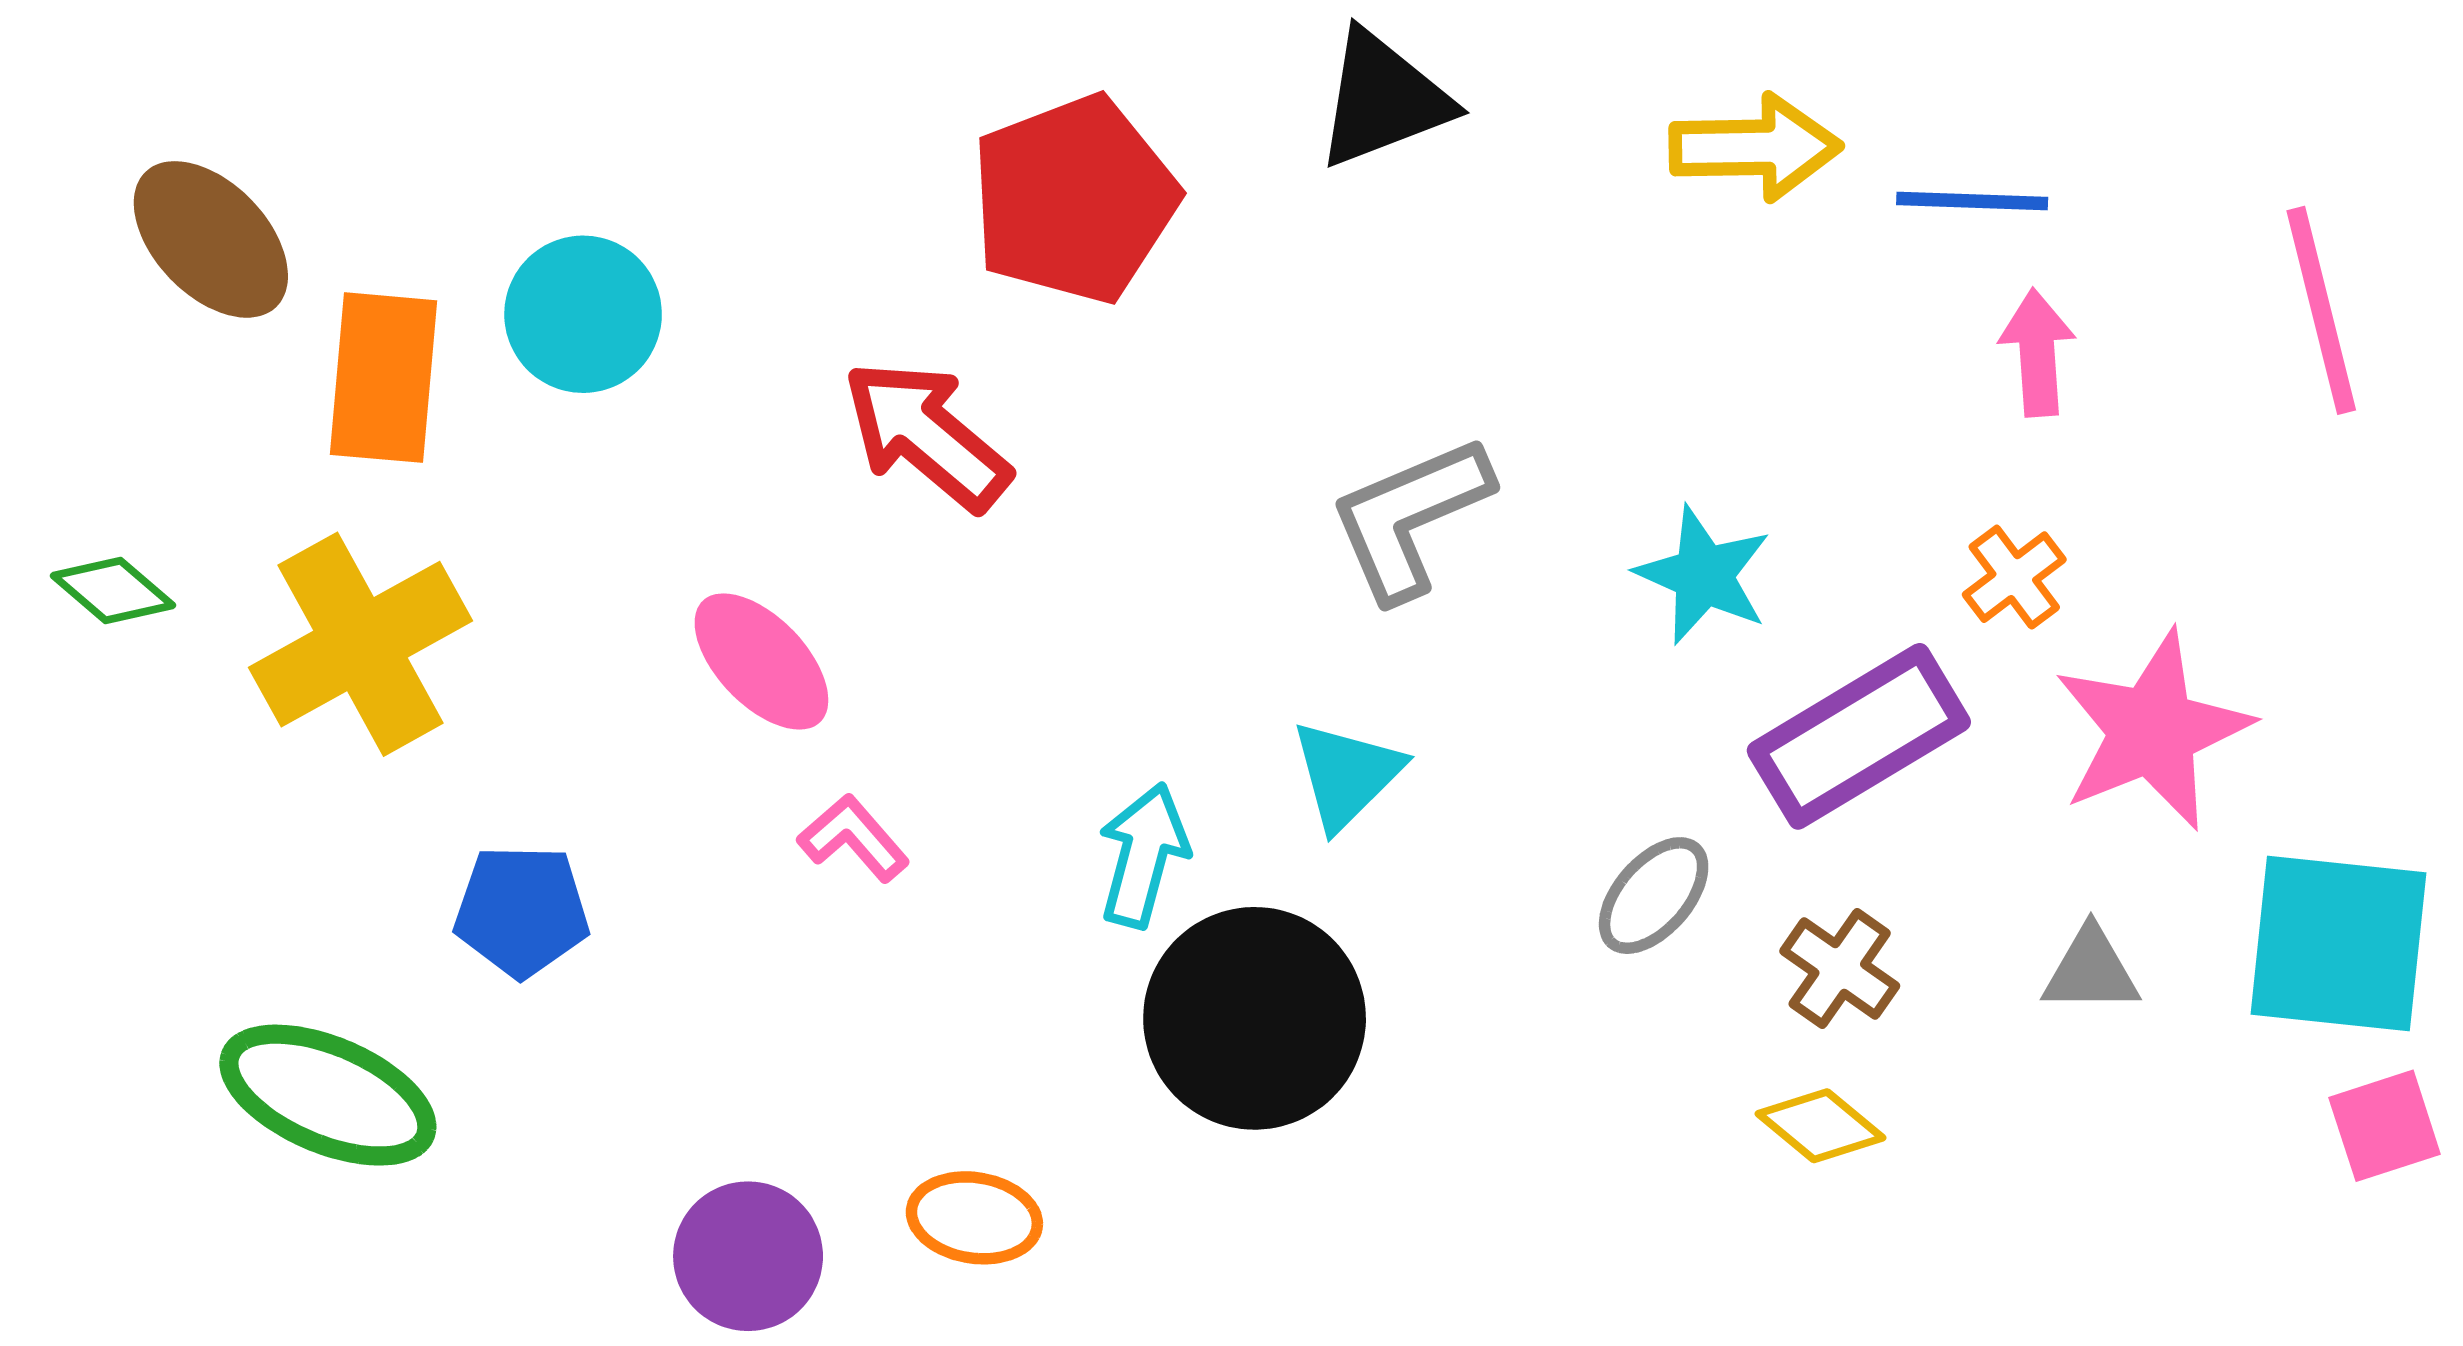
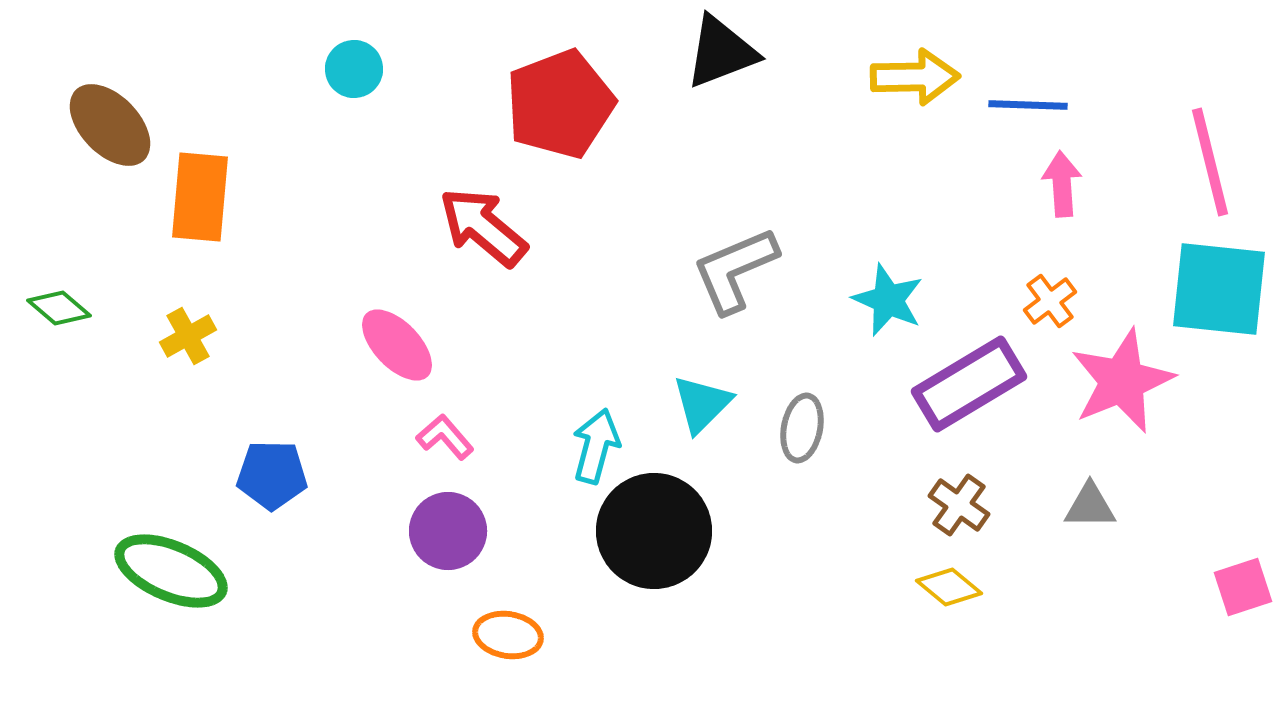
cyan circle: (583, 314) -> (354, 69), moved, size x0.7
yellow cross: (361, 644) -> (188, 336), size x0.5
gray ellipse: (1654, 896) -> (802, 428), moved, turned -30
cyan square: (2338, 944) -> (1219, 289), moved
purple circle: (748, 1256) -> (448, 531), moved

